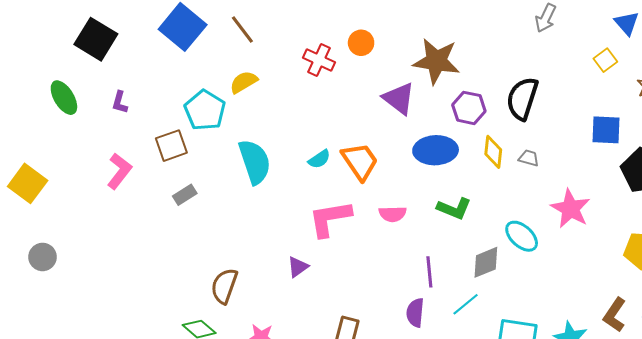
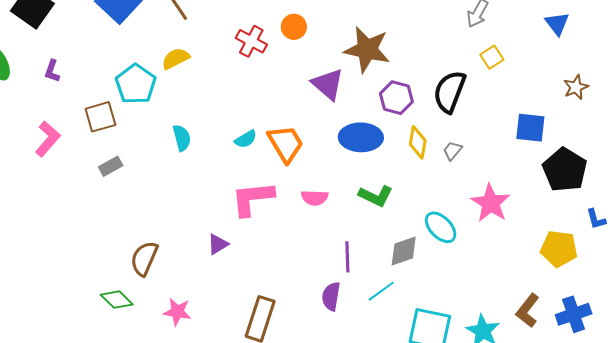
yellow square: (605, 60) -> (492, 57), moved
gray trapezoid: (529, 158) -> (452, 151), turned -70
cyan semicircle: (255, 162) -> (182, 138), size x0.6

